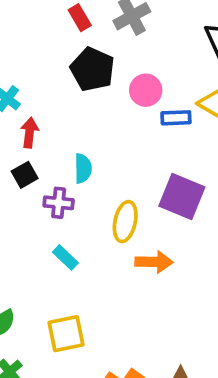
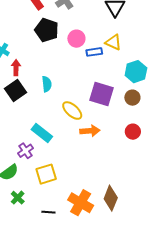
black square: (25, 175) -> (16, 91), size x1.5
purple cross: (59, 203) -> (26, 151), moved, turned -35
yellow ellipse: (125, 222) -> (72, 111), turned -55
cyan rectangle: (65, 257) -> (42, 133), size x1.5

